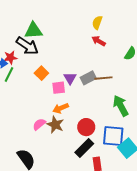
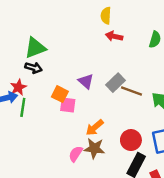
black arrow: (27, 46) -> (34, 68), size x0.6
purple triangle: (70, 78) -> (86, 81), moved
brown line: (103, 78) -> (132, 91), moved, turned 42
pink square: (59, 88) -> (68, 105), moved, turned 32

